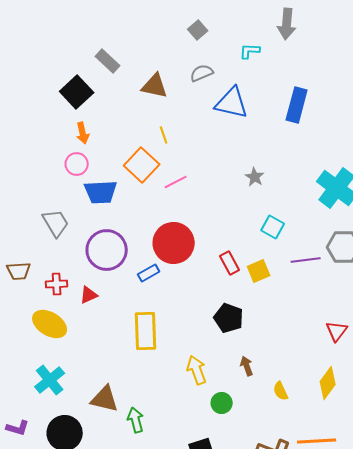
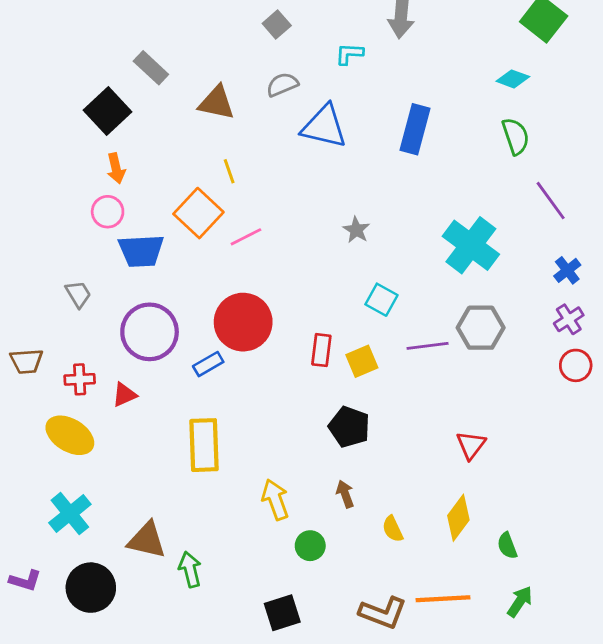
gray trapezoid: (56, 223) -> (78, 294), size x0.7
red rectangle: (230, 263) -> (321, 350), turned 35
black pentagon: (229, 318) -> (349, 427), moved

